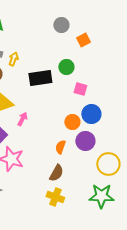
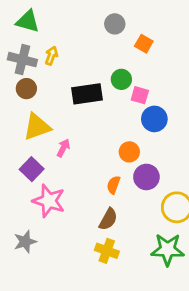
orange square: (83, 40) -> (144, 44), turned -32
yellow arrow: (13, 59) -> (51, 56), moved
pink square: (80, 89) -> (140, 95), moved
blue circle: (91, 114) -> (154, 119), moved

